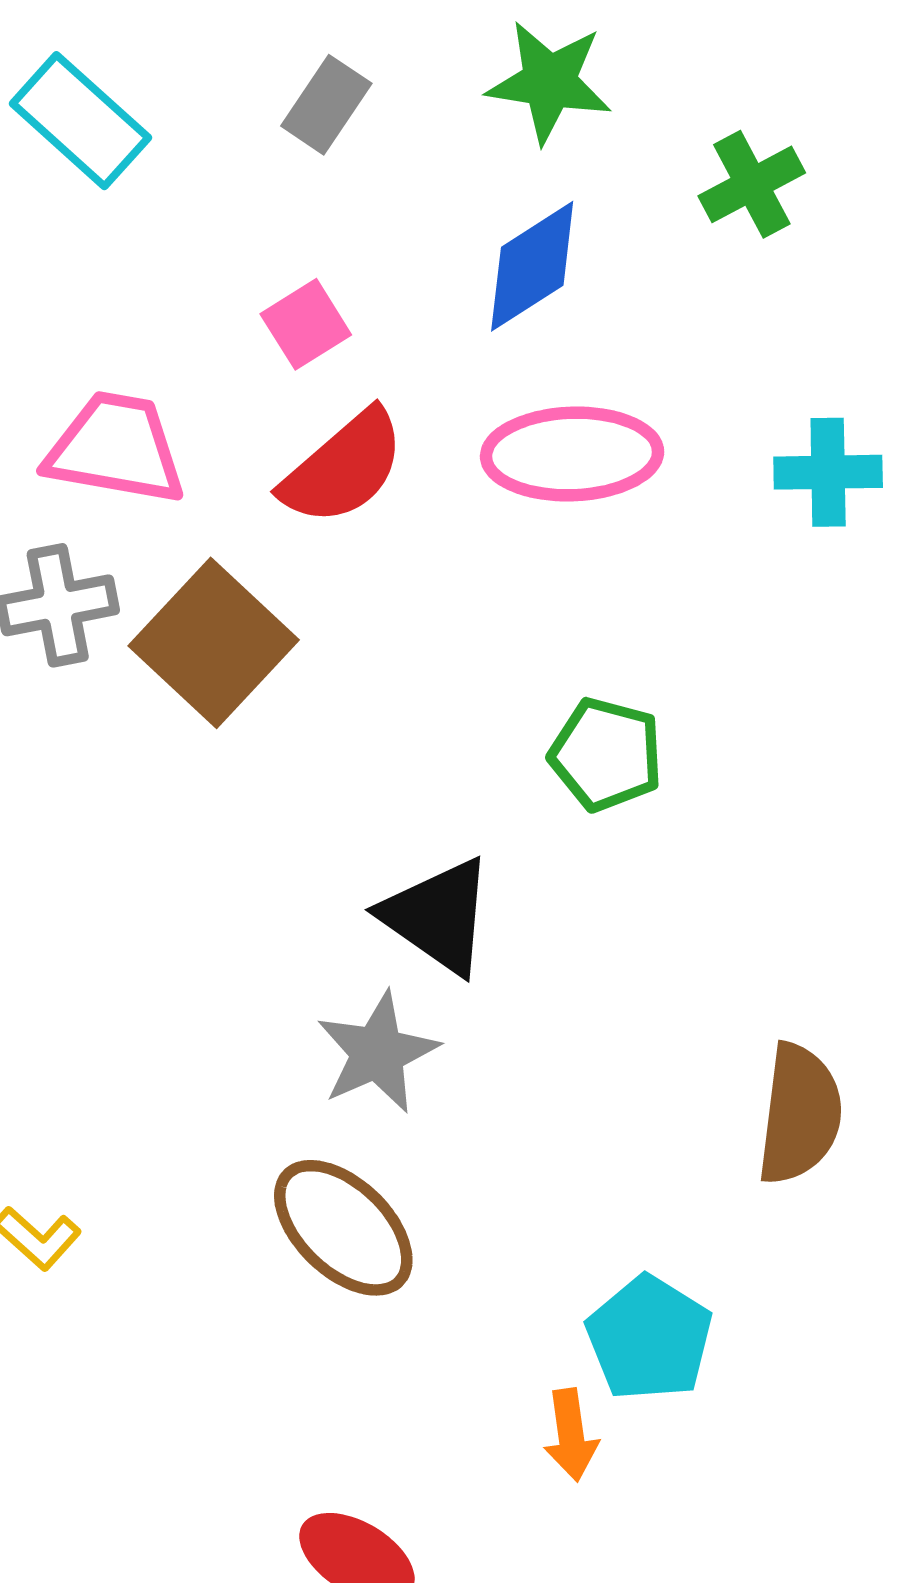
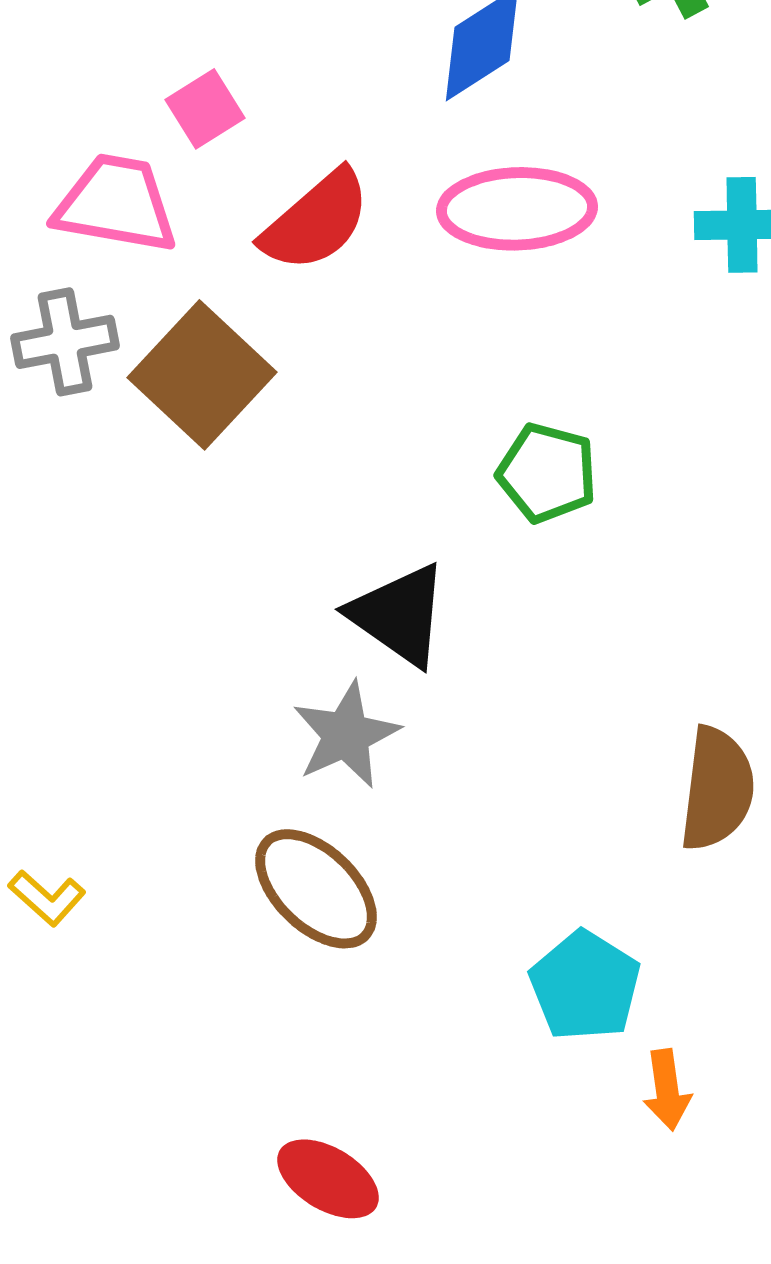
pink square: (306, 324) -> (205, 109), moved
orange arrow: (571, 1435) -> (667, 1090), moved

